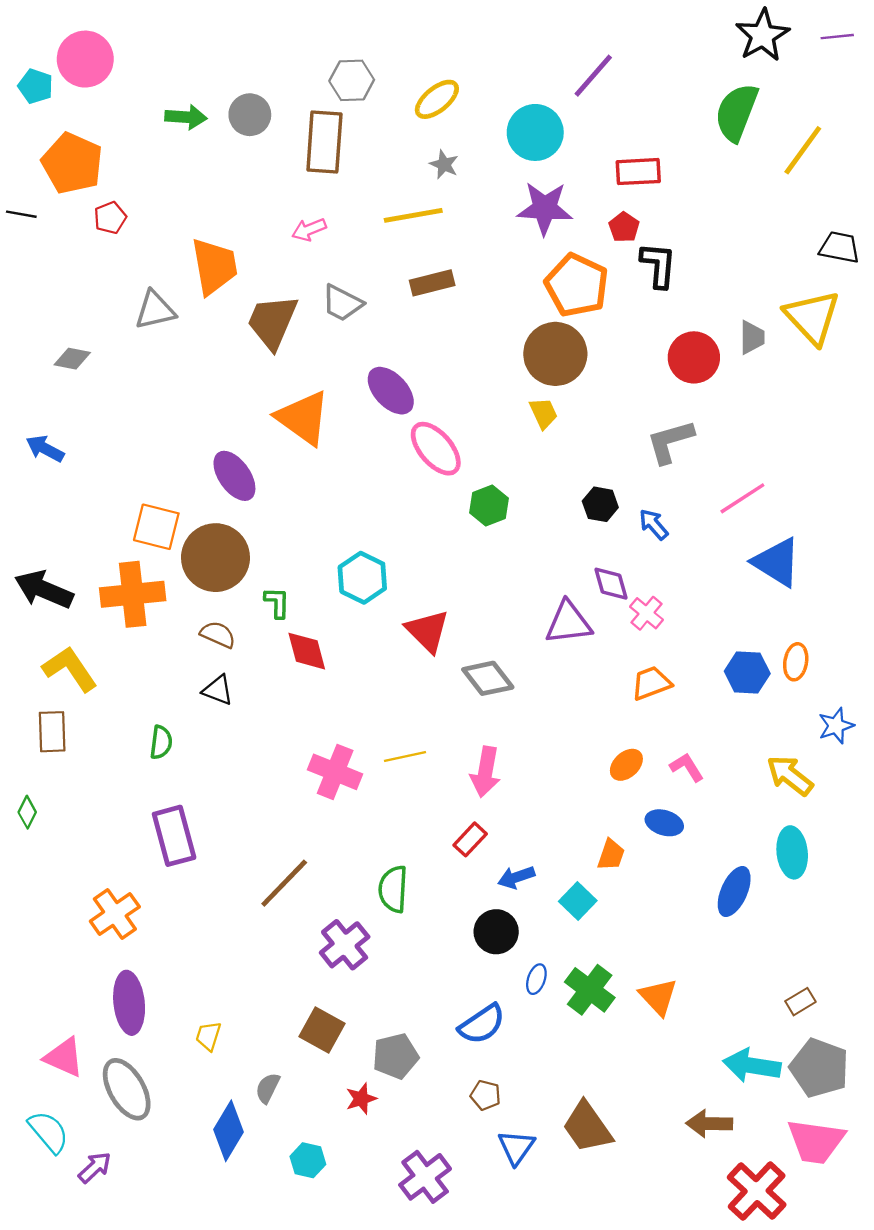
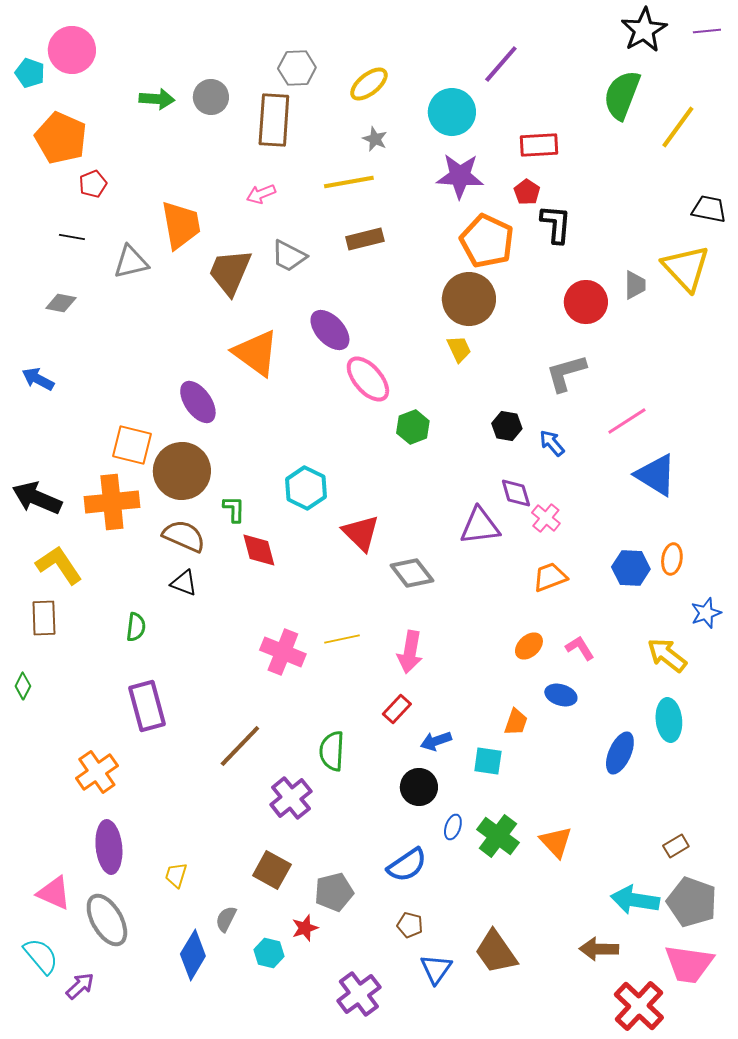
black line: (21, 214) -> (72, 237), moved
brown semicircle: (218, 635) -> (184, 536), size x1.4
cyan square: (578, 901) -> (488, 761), turned -36
cyan hexagon: (308, 1160) -> (269, 953), moved

